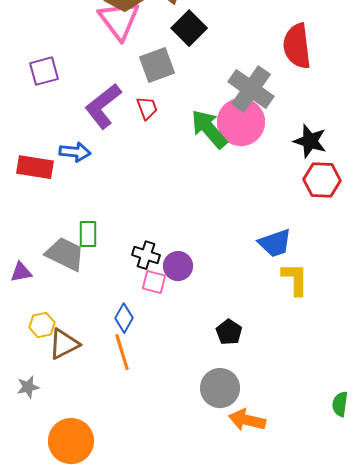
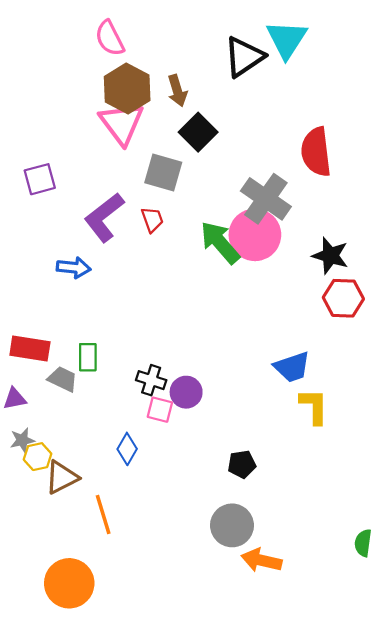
gray square: (157, 65) -> (163, 173), turned 36
red rectangle: (35, 167) -> (30, 348), moved
gray trapezoid: (65, 254) -> (63, 379), size x0.7
black pentagon: (229, 332) -> (242, 464), turned 30
orange line: (122, 352) -> (103, 514), moved
gray star: (28, 387) -> (22, 440), moved

